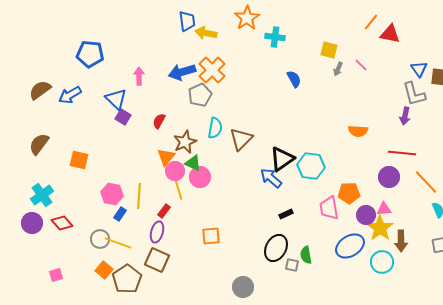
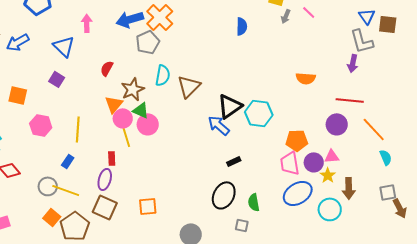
blue semicircle: (294, 79) -> (242, 26), turned 30
purple square: (123, 117) -> (57, 79), moved
orange square: (79, 160) -> (18, 95), moved
pink hexagon: (112, 194) -> (41, 125), moved
yellow line: (139, 196) -> (78, 129), moved
pink trapezoid: (329, 208) -> (290, 163), moved
red rectangle: (164, 211) -> (112, 158), turned -40
yellow star: (380, 228) -> (328, 175), size x0.6
orange square: (211, 236) -> (148, 206), moved
gray square: (292, 265) -> (242, 225), moved

